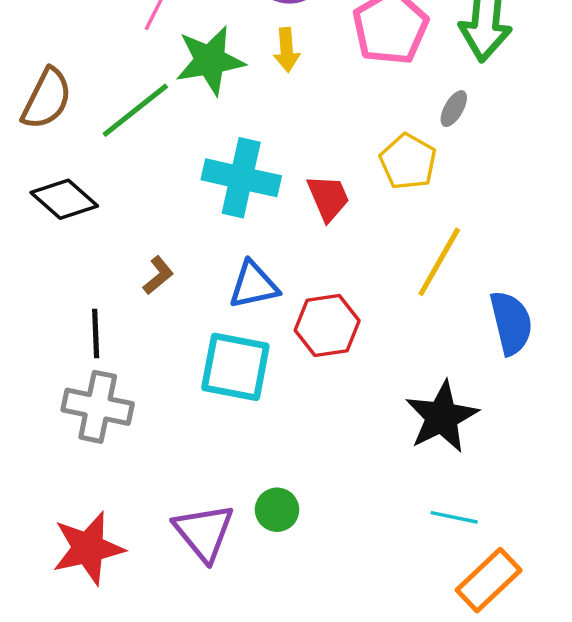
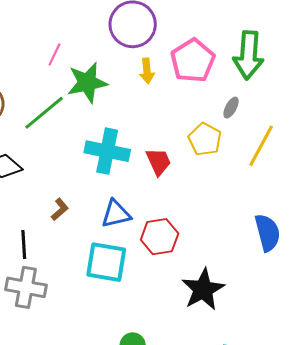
yellow arrow: (287, 50) -> (147, 71), moved
yellow line: (439, 262) -> (261, 146), moved
black star: (442, 417) -> (203, 289), moved

